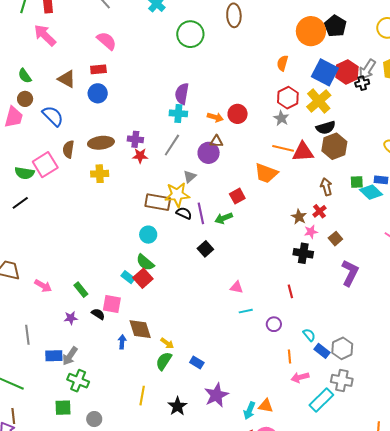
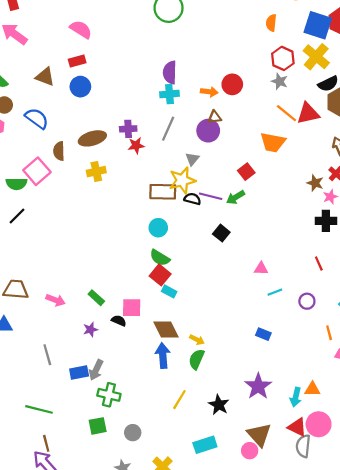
orange line: (283, 148) -> (286, 113), turned 35
purple line: (201, 213) -> (211, 196), turned -55
cyan rectangle: (128, 277) -> (169, 291), moved
blue arrow: (122, 342) -> (163, 356), moved, size x1.6
blue rectangle: (197, 363) -> (263, 334), moved
yellow line: (142, 396) -> (179, 400), turned 30

